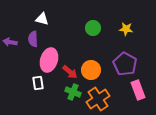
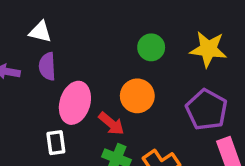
white triangle: (42, 19) -> (40, 32), moved
yellow star: (126, 29) -> (208, 49), size x1.5
orange circle: (91, 70) -> (137, 96), moved

